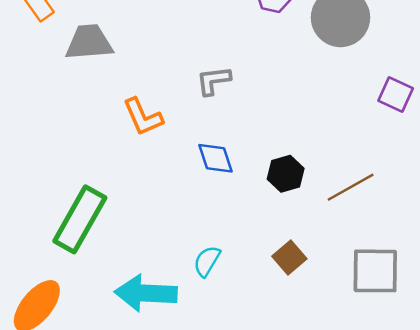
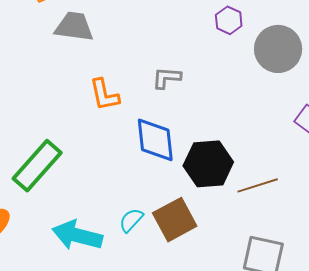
blue diamond: (216, 158) -> (155, 140), size x1.5
black hexagon: (286, 174) -> (208, 164), size x1.6
brown square: (289, 257) -> (175, 220), moved, size x1.6

